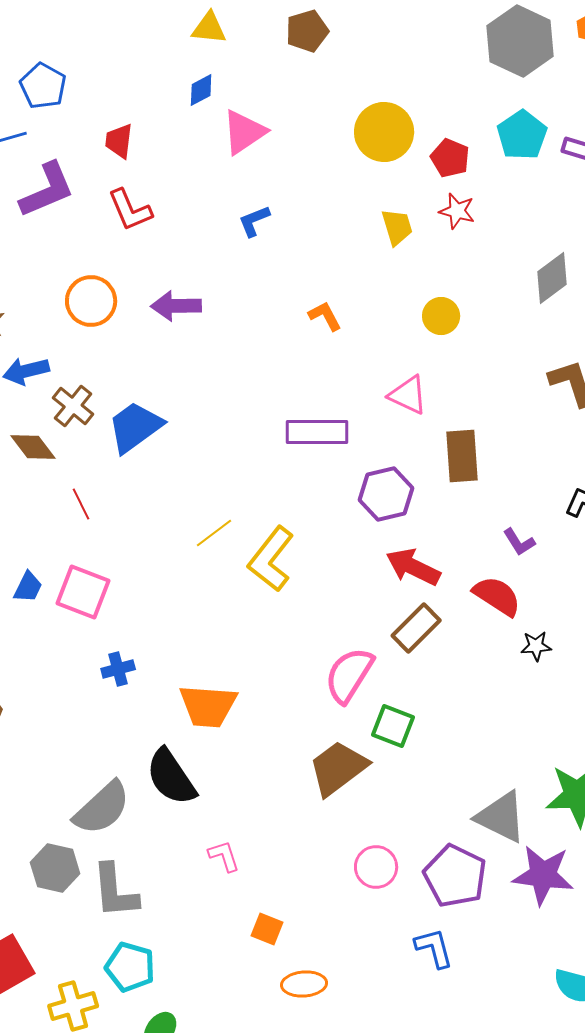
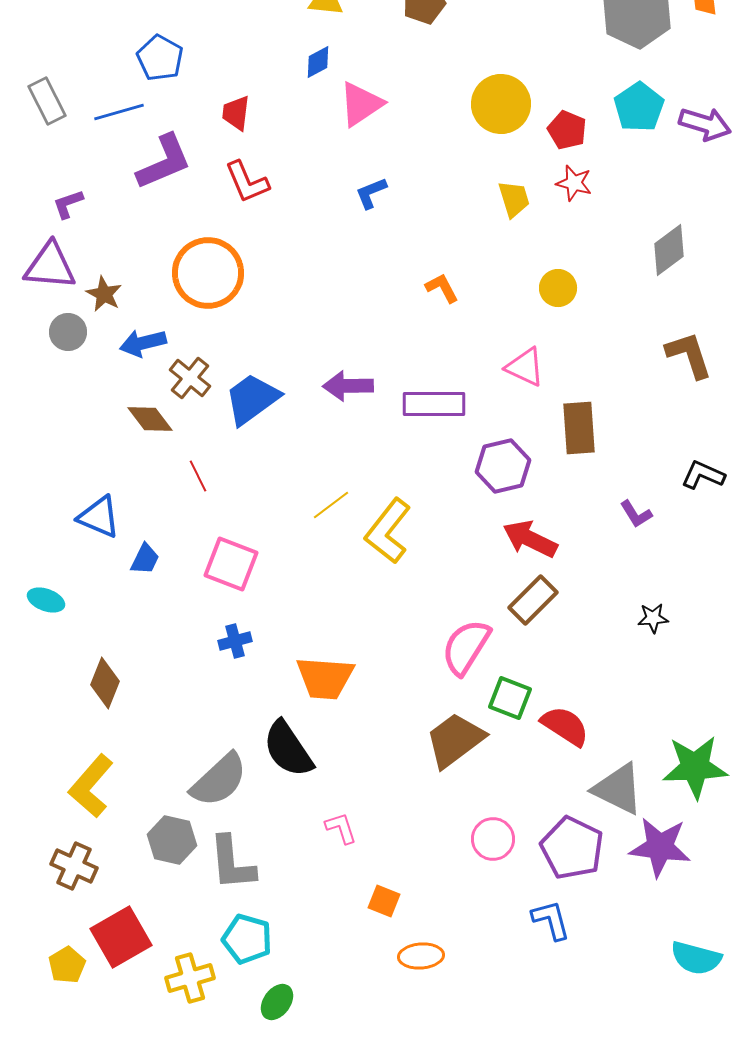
orange circle: (91, 301) -> (208, 273), size x1.4
purple arrow: (176, 306) -> (348, 386), moved
pink square: (83, 592) -> (231, 564), moved
red semicircle: (497, 596) -> (565, 726), moved

